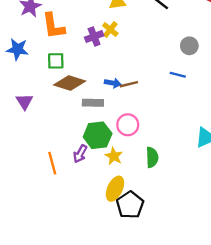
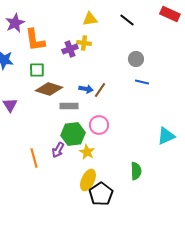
yellow cross: (110, 30) -> (84, 43), turned -32
gray circle: (189, 46) -> (136, 59), moved
brown line: (129, 84) -> (100, 90), turned -42
green semicircle: (152, 157) -> (136, 171), moved

